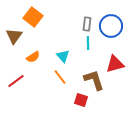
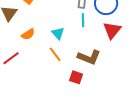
red triangle: (115, 64) -> (112, 30), moved, turned -36
brown L-shape: (94, 80) -> (89, 57), turned 130

